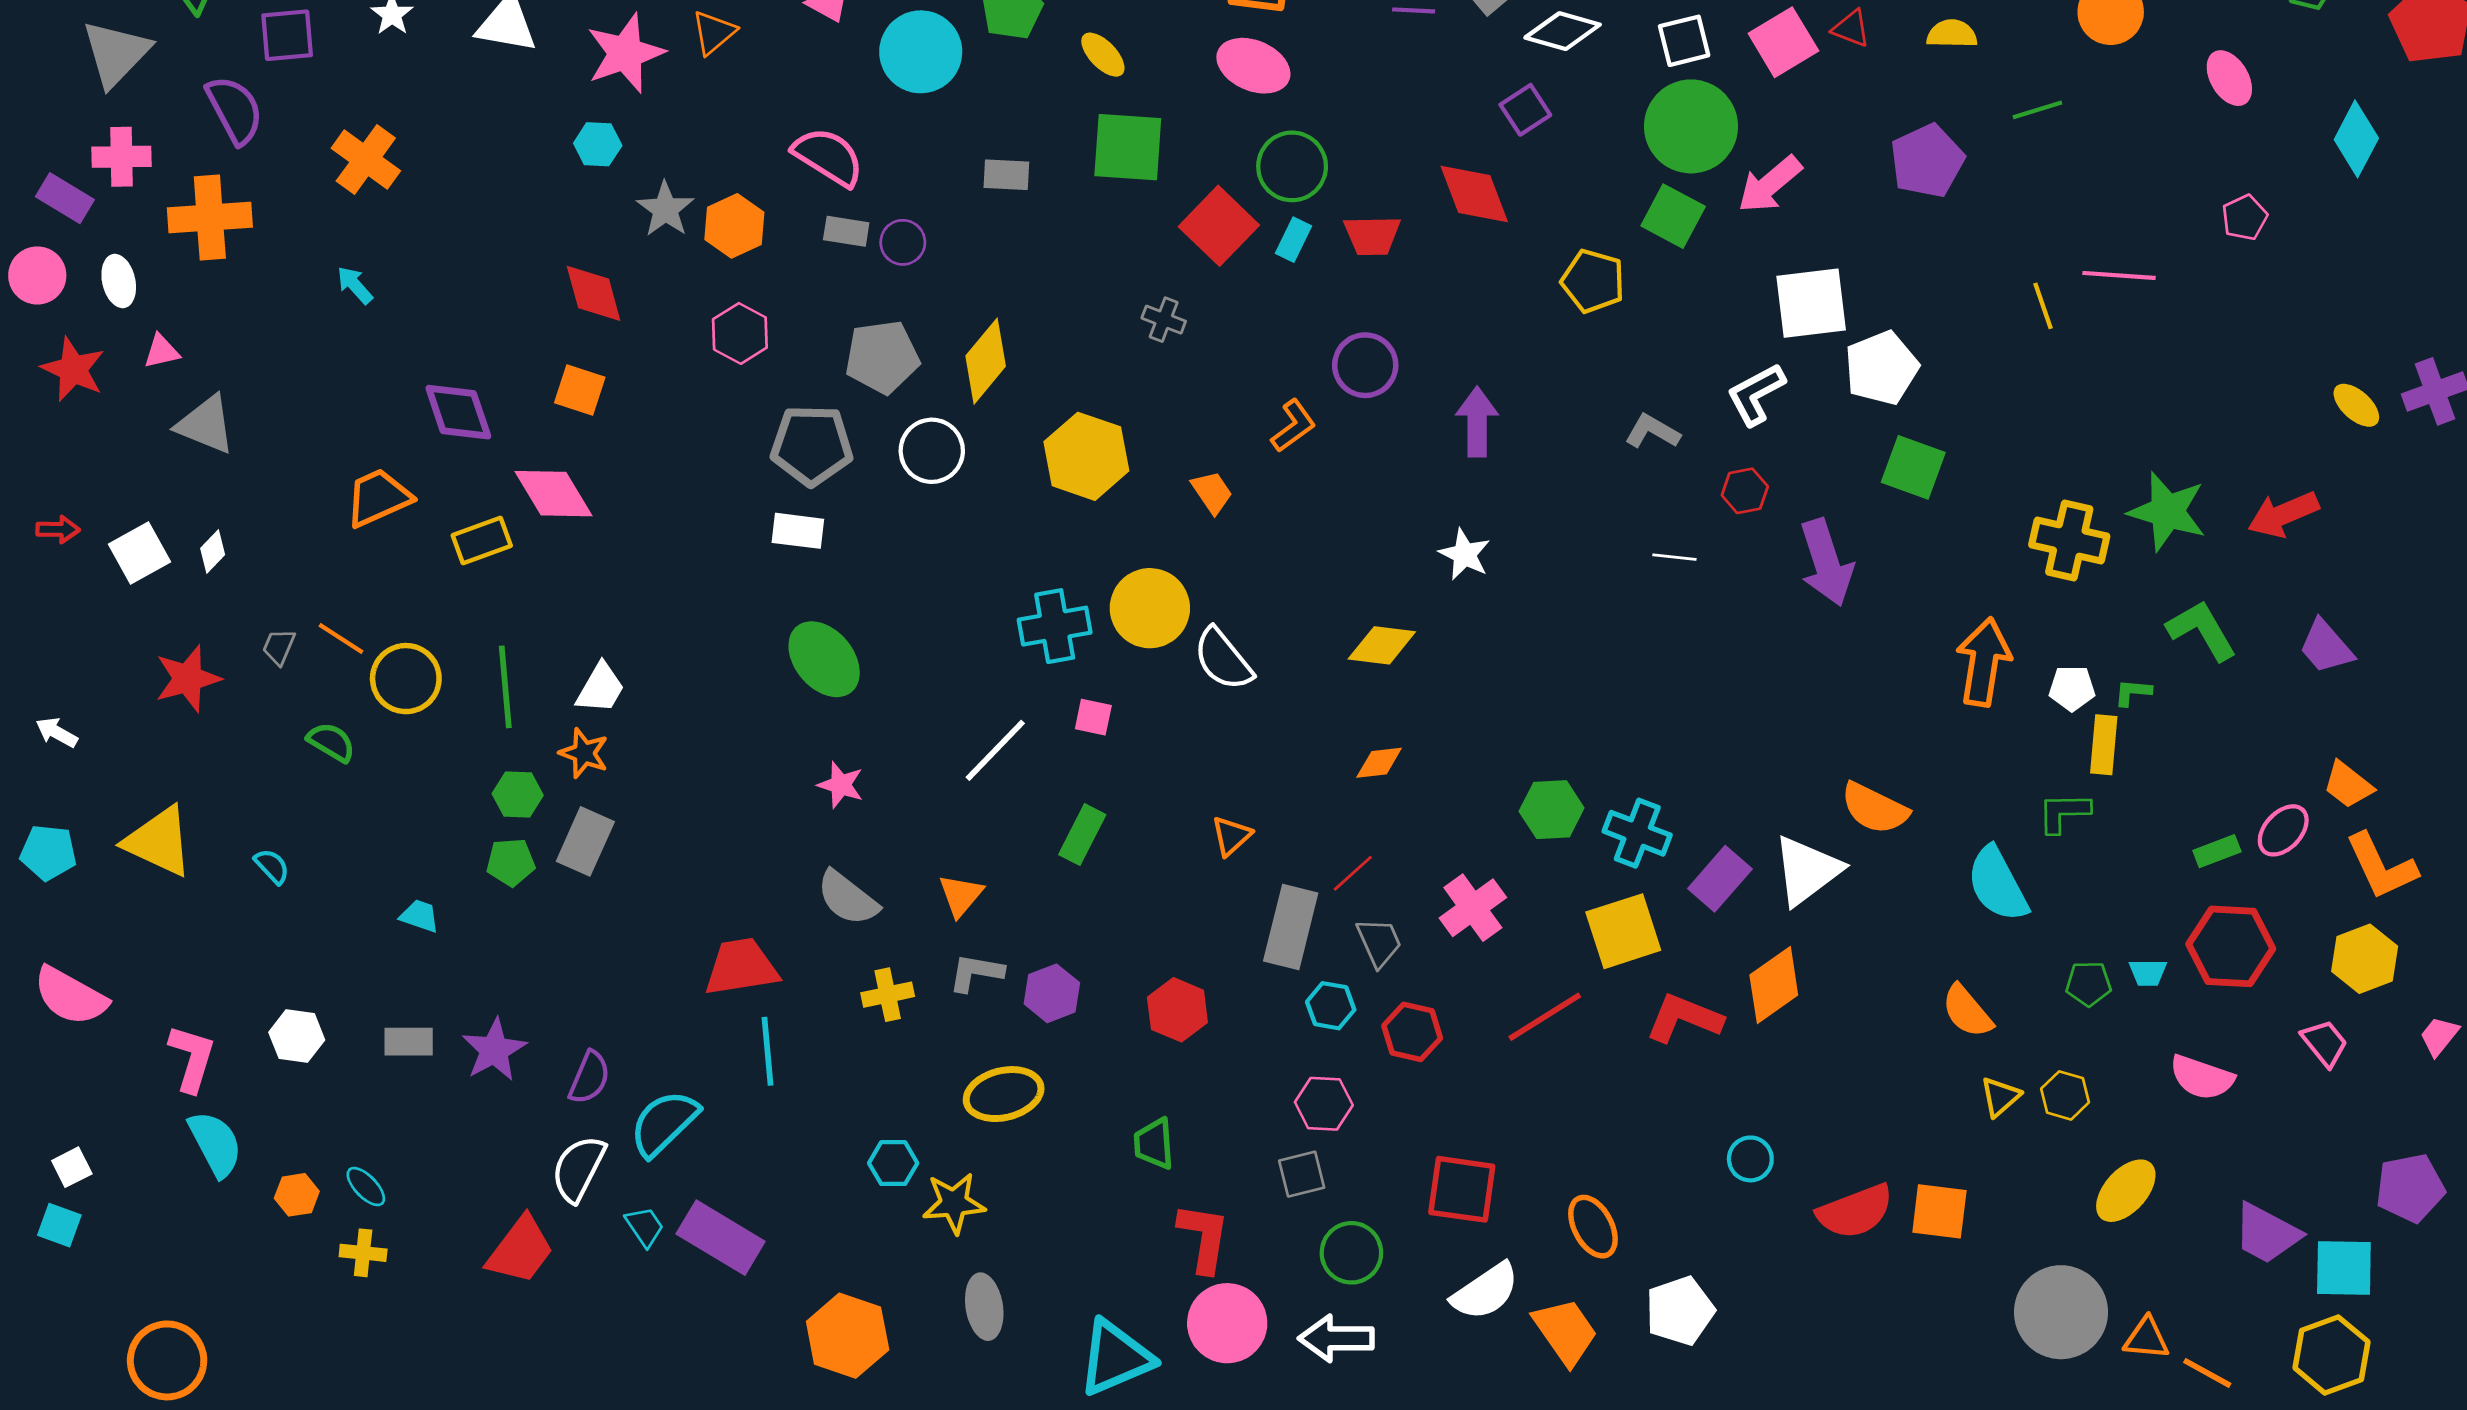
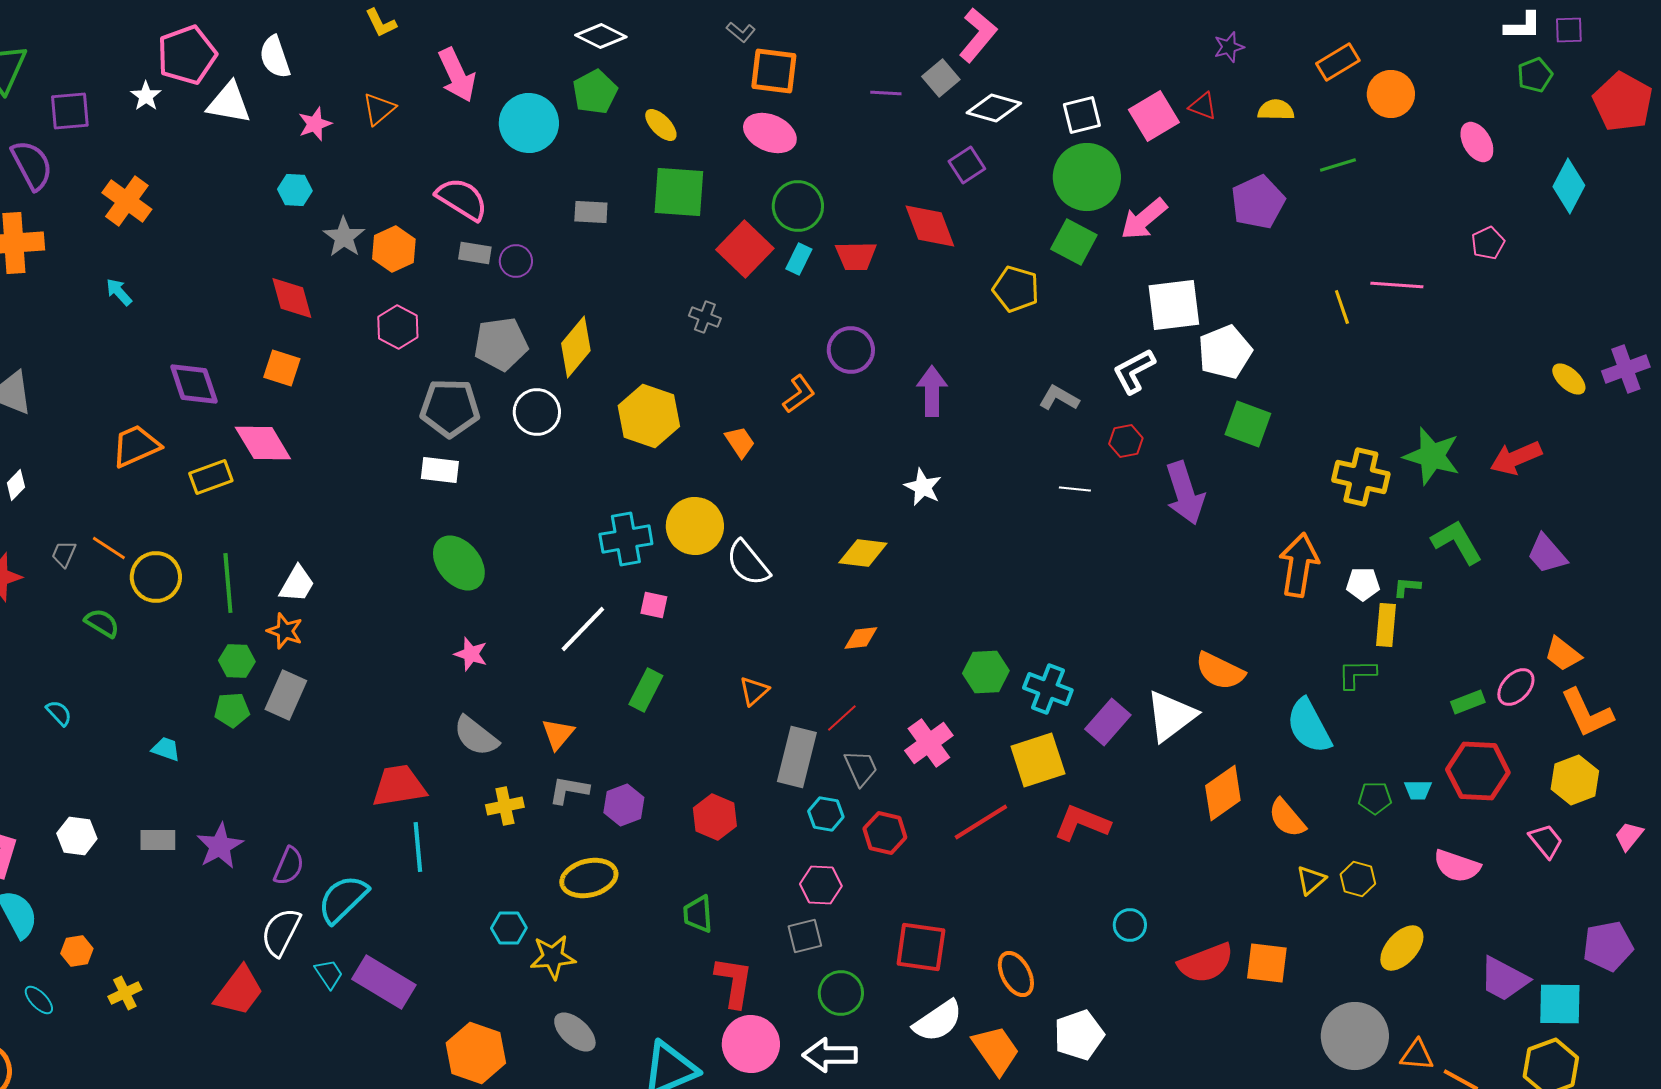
pink star: (625, 53) -> (315, 124), size x0.6
orange diamond: (1774, 985) -> (1223, 793), moved
cyan ellipse: (366, 1187) -> (39, 1000), moved
yellow cross: (363, 1253) -> (125, 993), turned -32
gray ellipse: (984, 1307) -> (575, 1032), turned -39

